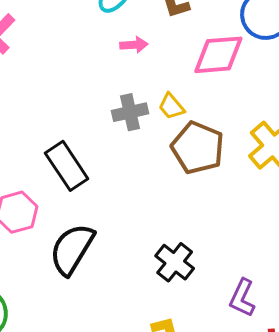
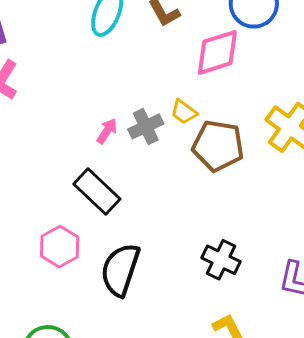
pink arrow: (134, 45) -> (107, 131), moved, turned -40

